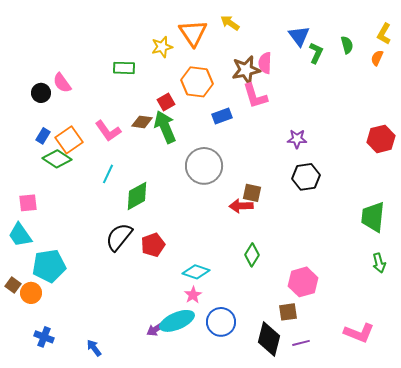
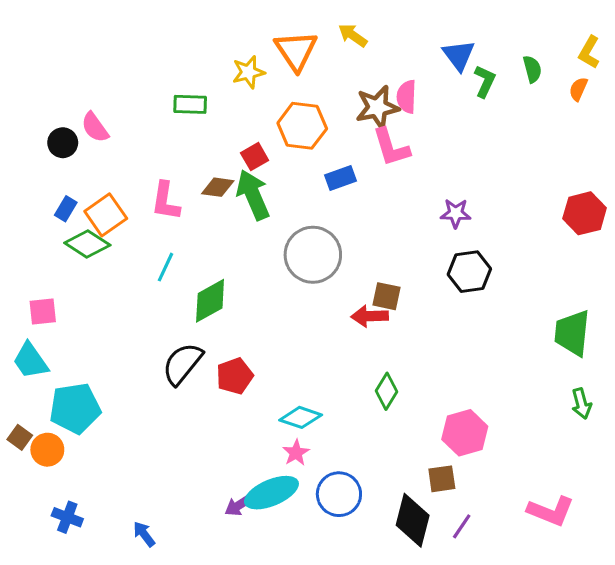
pink L-shape: (108, 131) -> (166, 201), turned 44
purple line: (301, 343) -> (462, 526), turned -42

